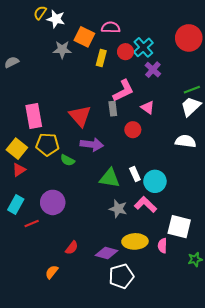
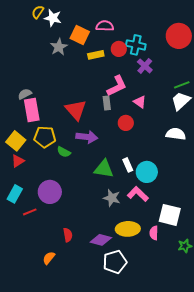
cyan cross: (143, 47) -> (136, 45), turned -36
gray star: (62, 50) -> (59, 47), turned -30
yellow rectangle: (101, 58) -> (96, 55), turned 63
gray semicircle: (12, 62) -> (25, 94), moved
red semicircle: (72, 248) -> (68, 235), turned -48

